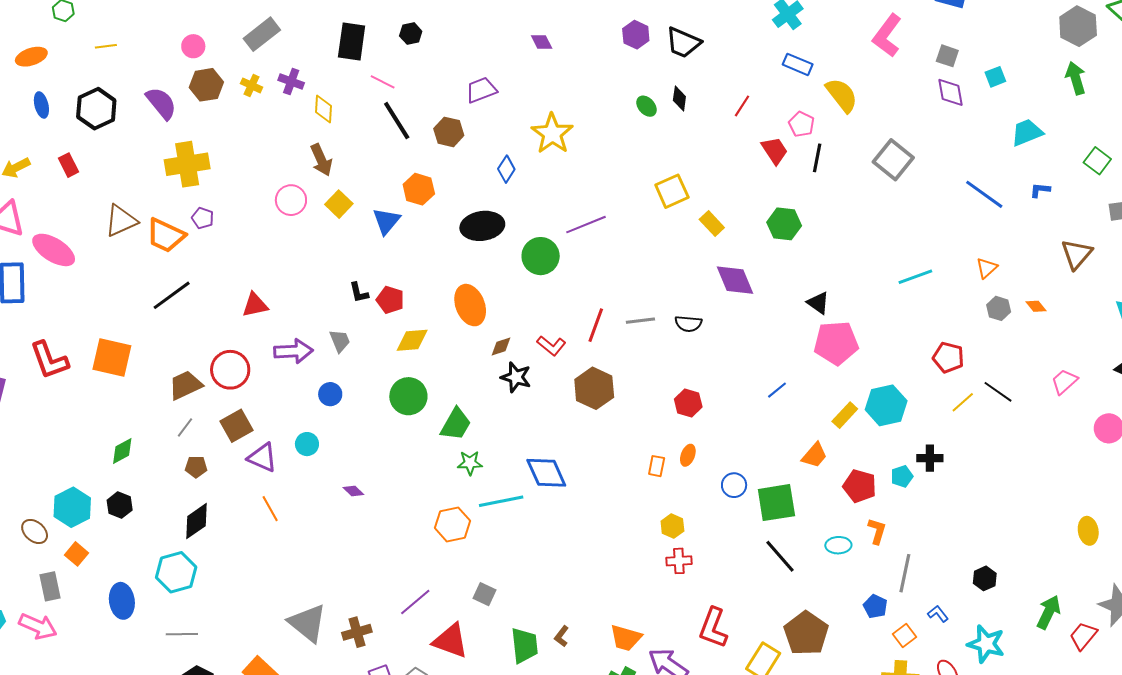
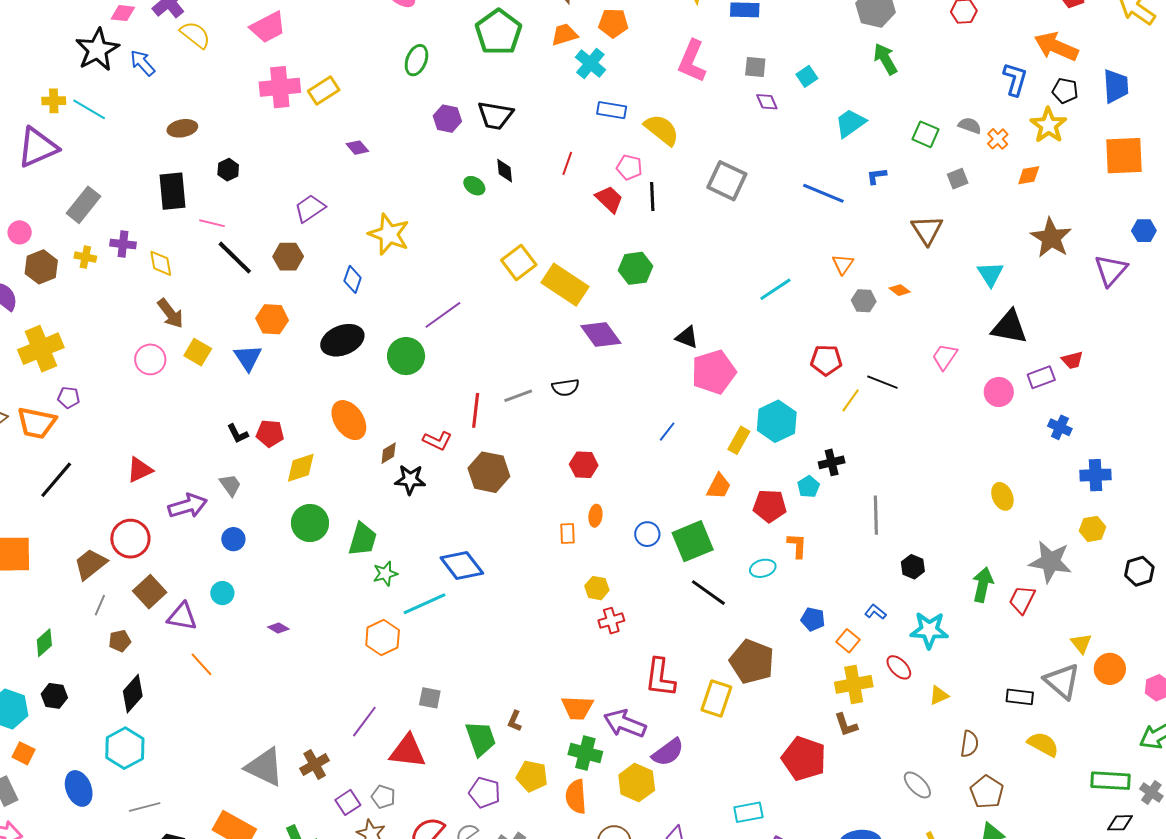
purple diamond: (951, 92) -> (767, 102), size x0.7
yellow rectangle: (712, 223) -> (565, 285), size x1.8
gray line: (905, 573) -> (876, 515), moved

